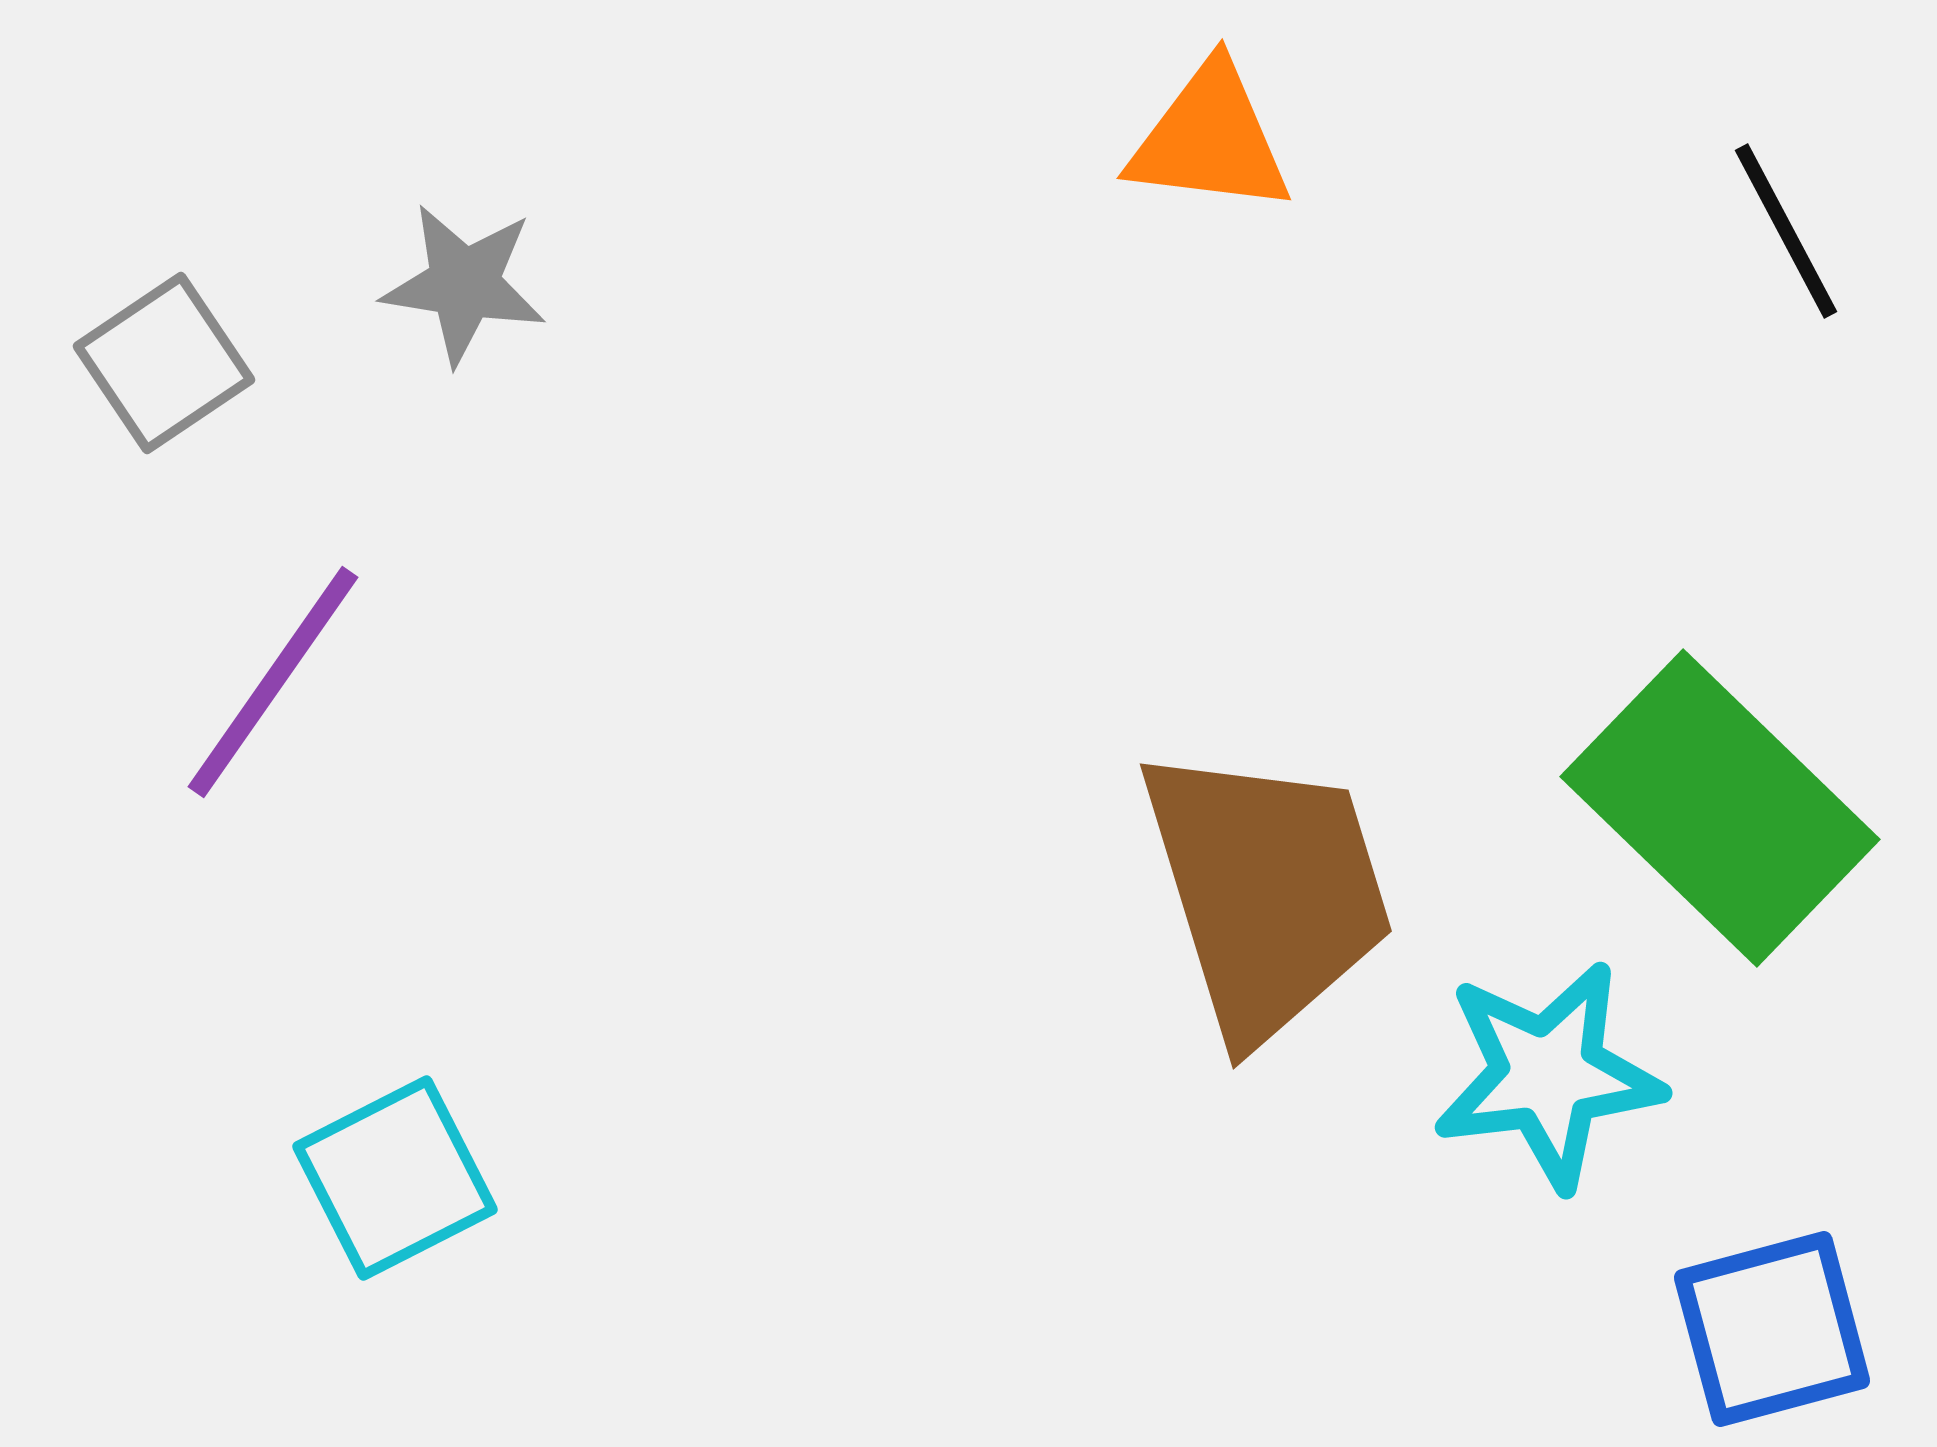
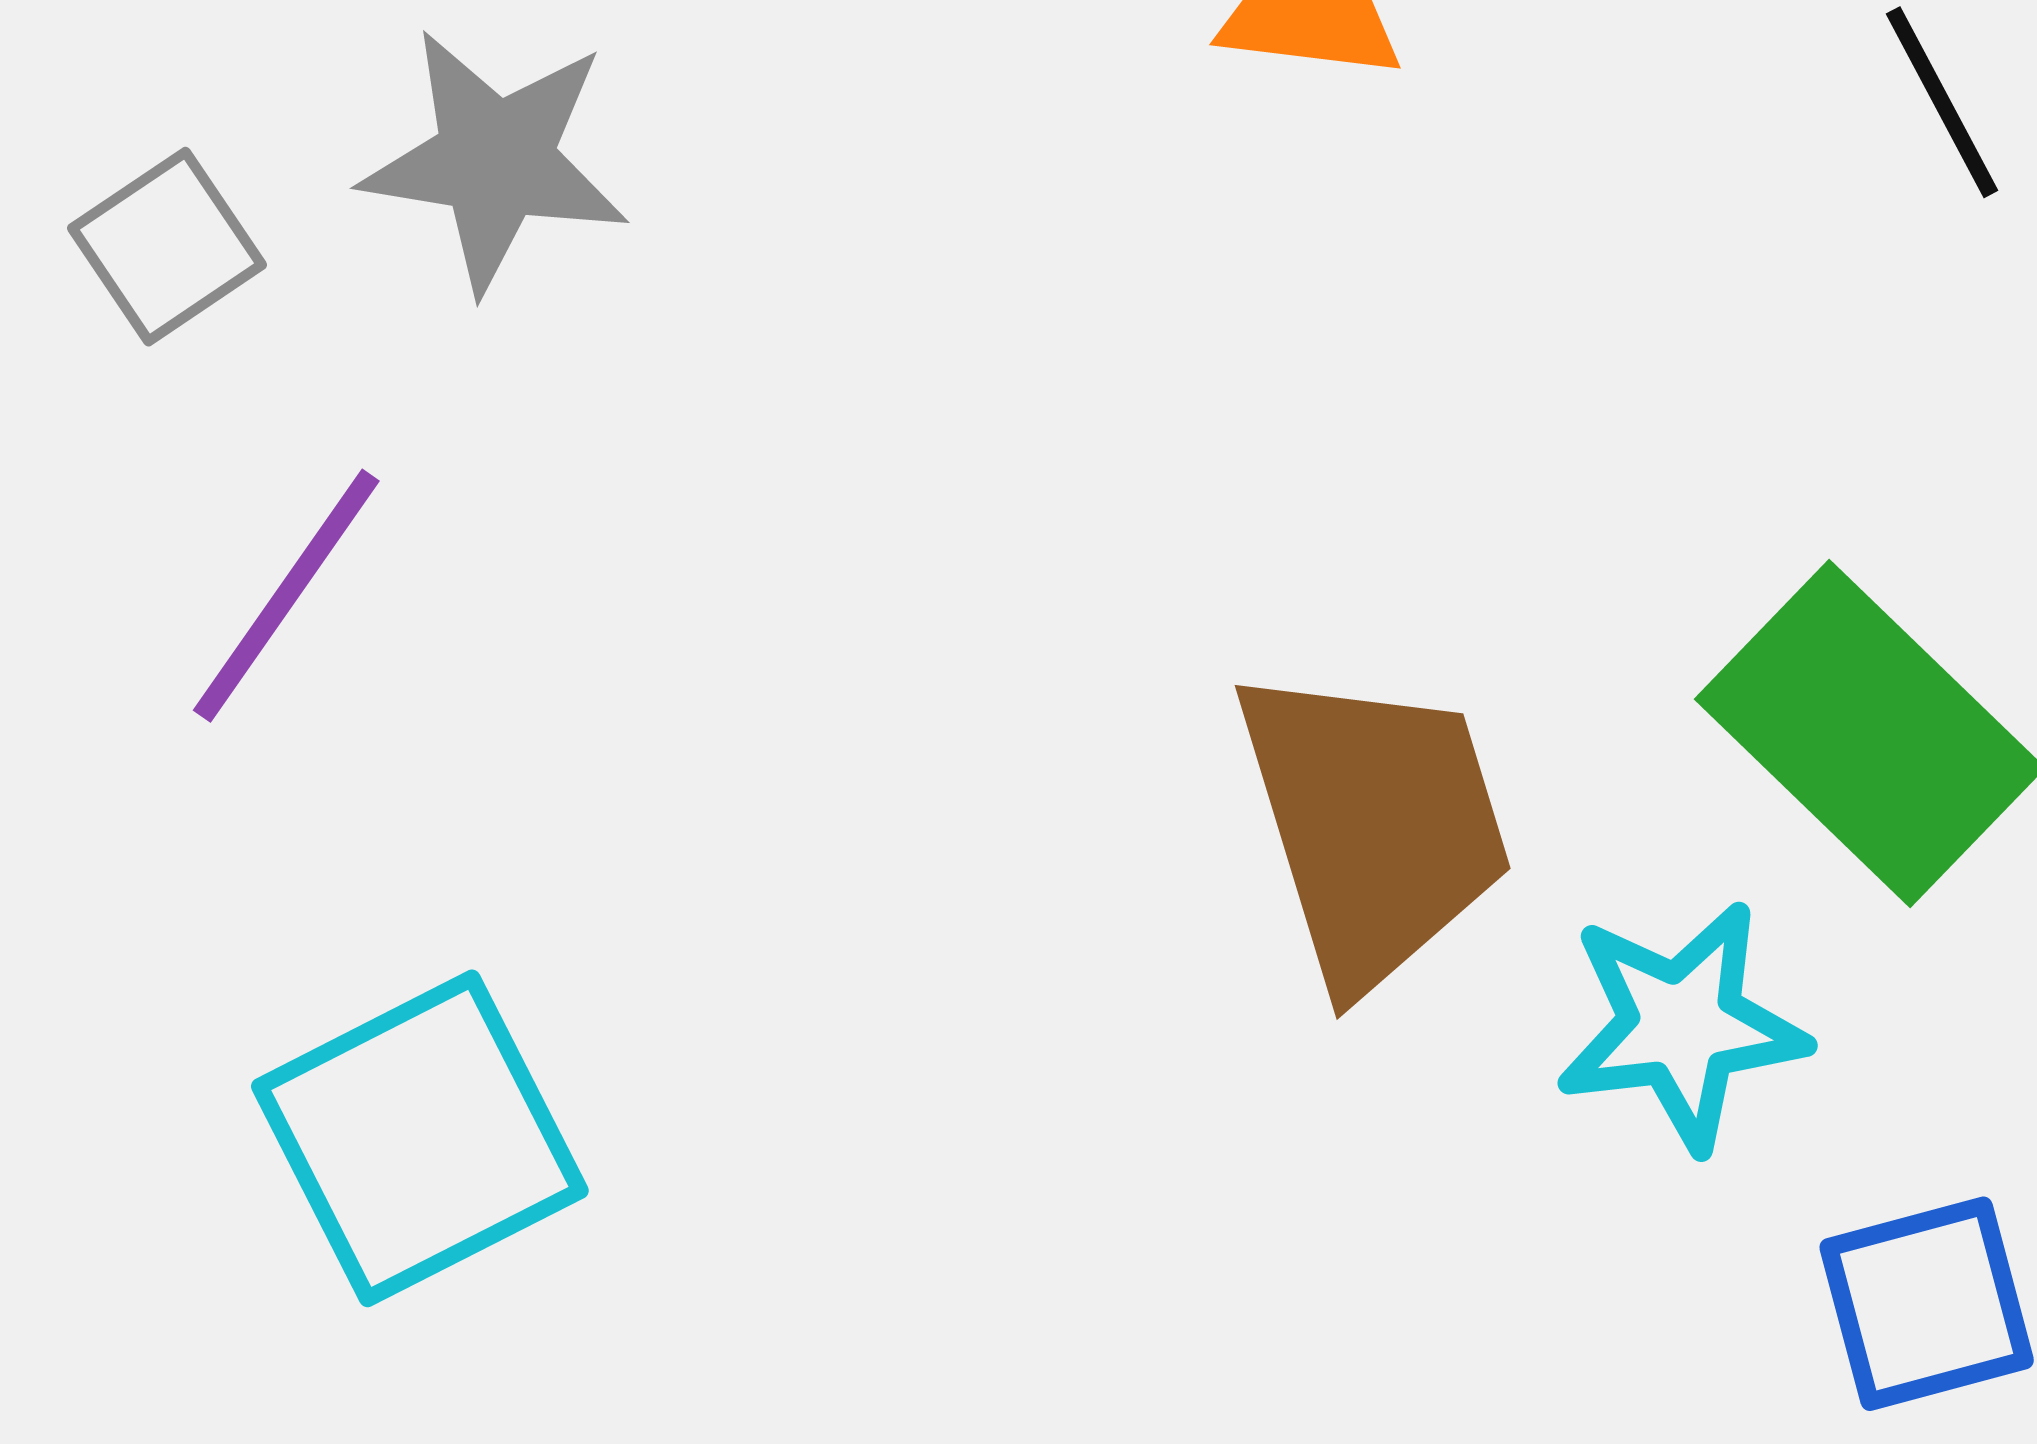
gray star: (464, 284) -> (495, 160), size x1.5
cyan square: (395, 1178) -> (420, 1138), size x1.5

